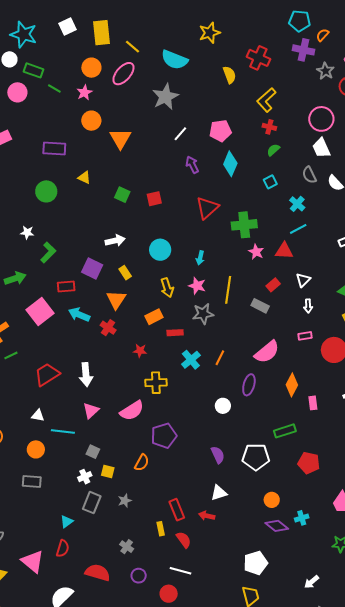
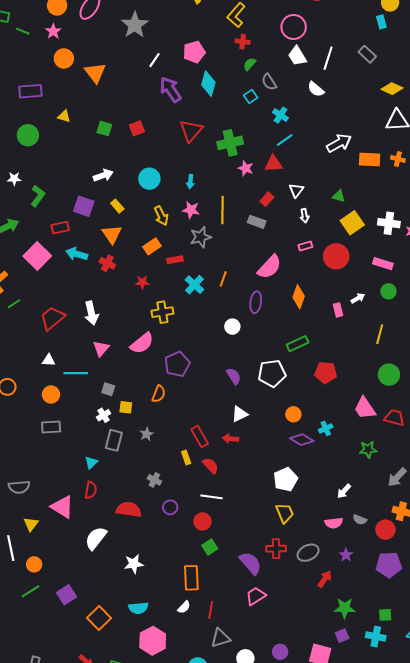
purple arrow: (192, 165) -> (170, 90), size x1.5
gray semicircle: (309, 175) -> (269, 82), moved
pink rectangle: (313, 403) -> (338, 310), moved

